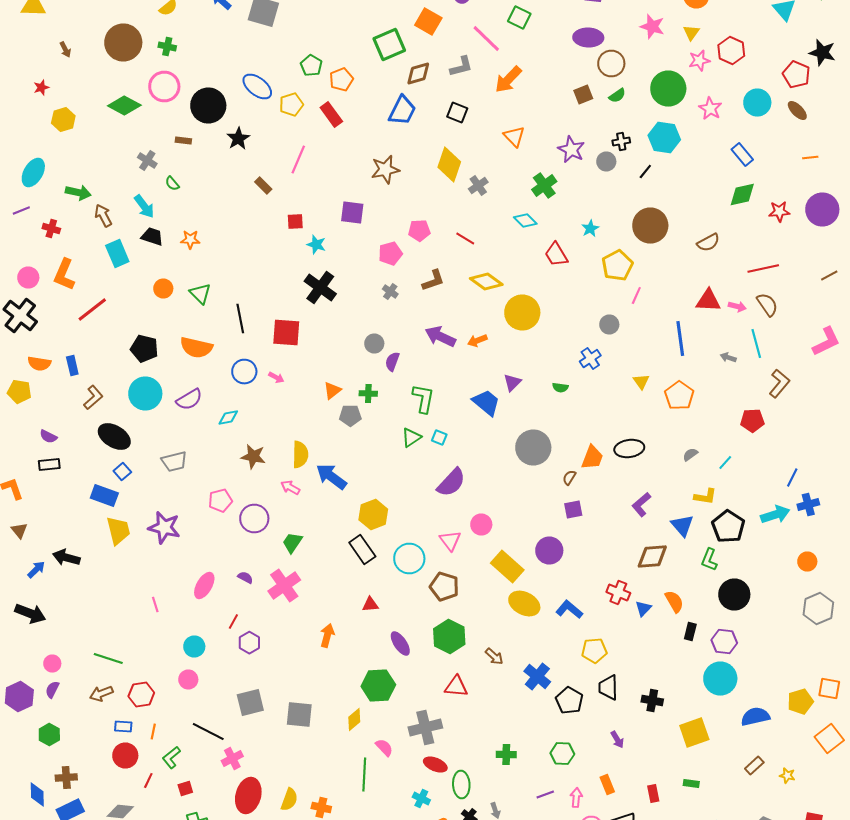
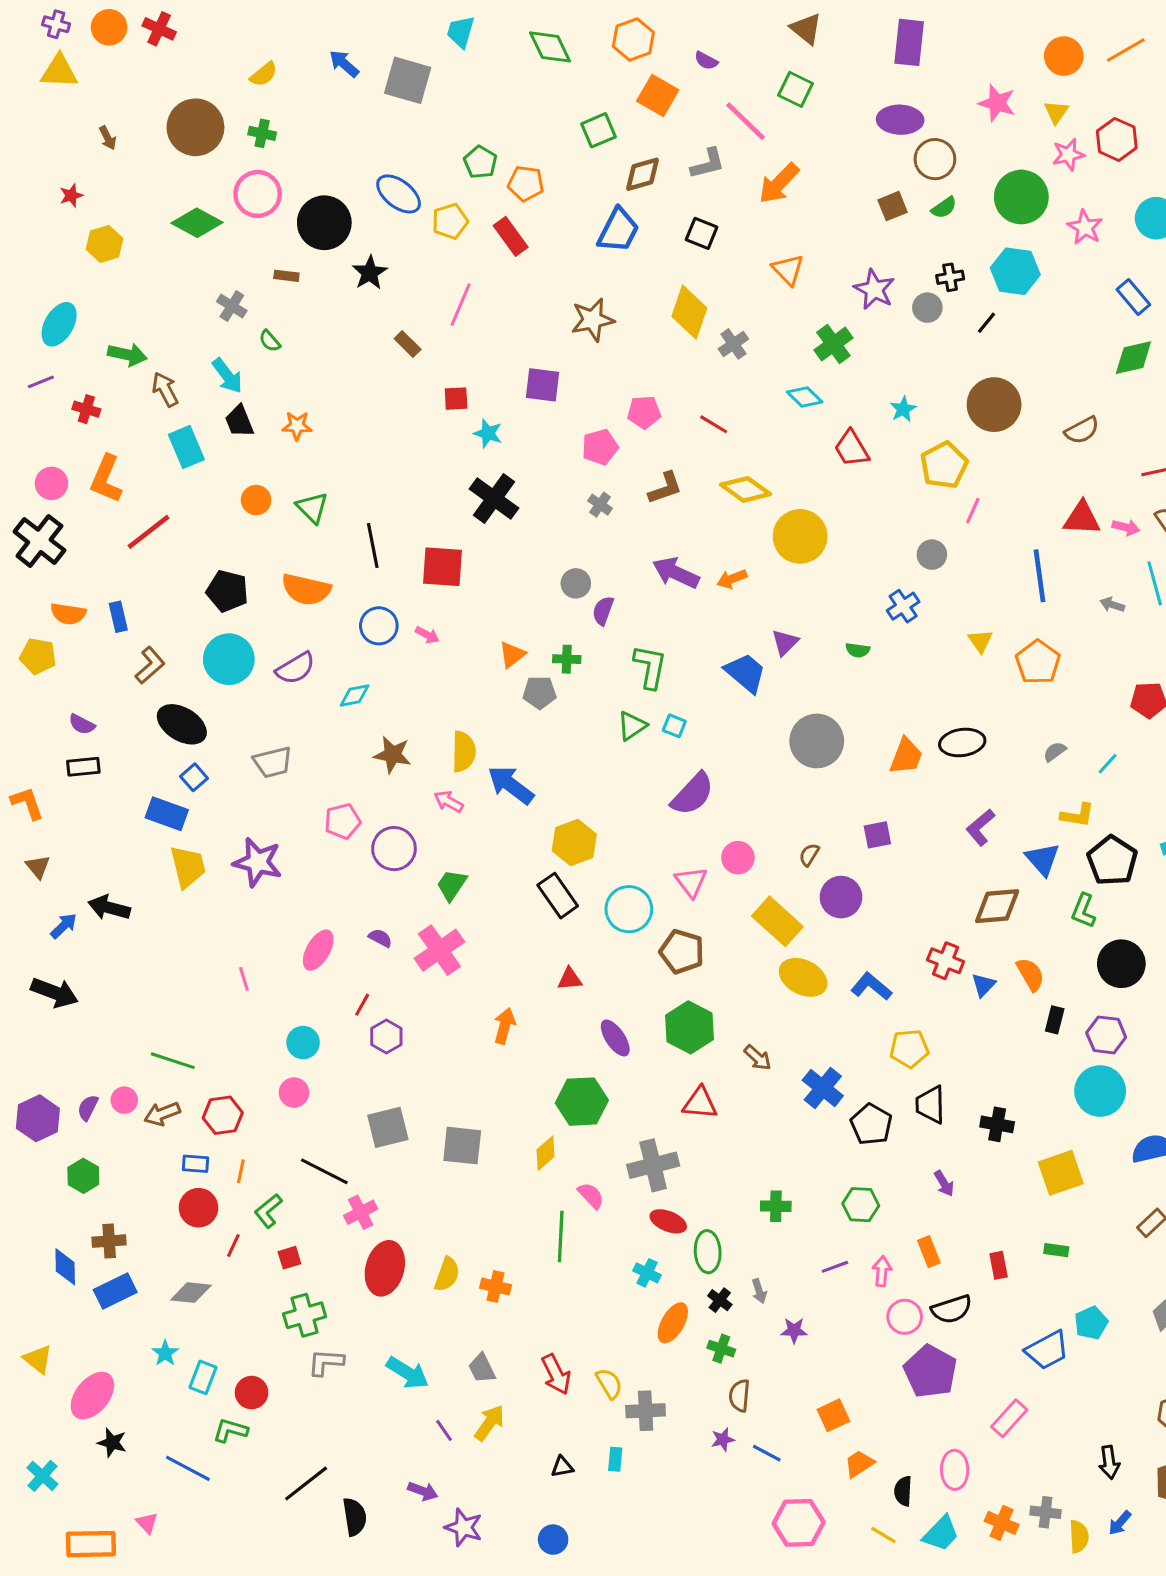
green square: (389, 44) -> (599, 130), size x0.7
orange pentagon: (341, 80) -> (526, 183), turned 30
black trapezoid: (152, 236) -> (239, 421), turned -130
brown semicircle: (569, 478) -> (809, 855), moved
pink circle: (52, 664) -> (124, 1100), moved

